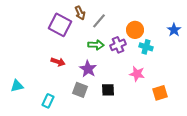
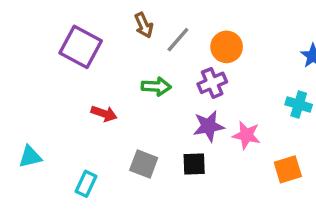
purple square: (60, 25) -> (81, 47), moved
orange circle: (135, 30) -> (227, 47), moved
green arrow: (96, 45) -> (156, 86), moved
cyan cross: (146, 47) -> (299, 105), moved
purple star: (88, 69) -> (209, 126), moved, turned 30

